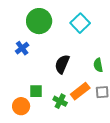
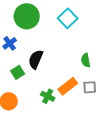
black semicircle: (62, 64) -> (36, 59), moved
green square: (36, 91) -> (18, 72), moved, turned -32

